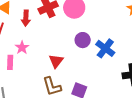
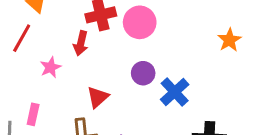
red arrow: (26, 18) -> (81, 43), moved
pink rectangle: (10, 62) -> (33, 114), moved

